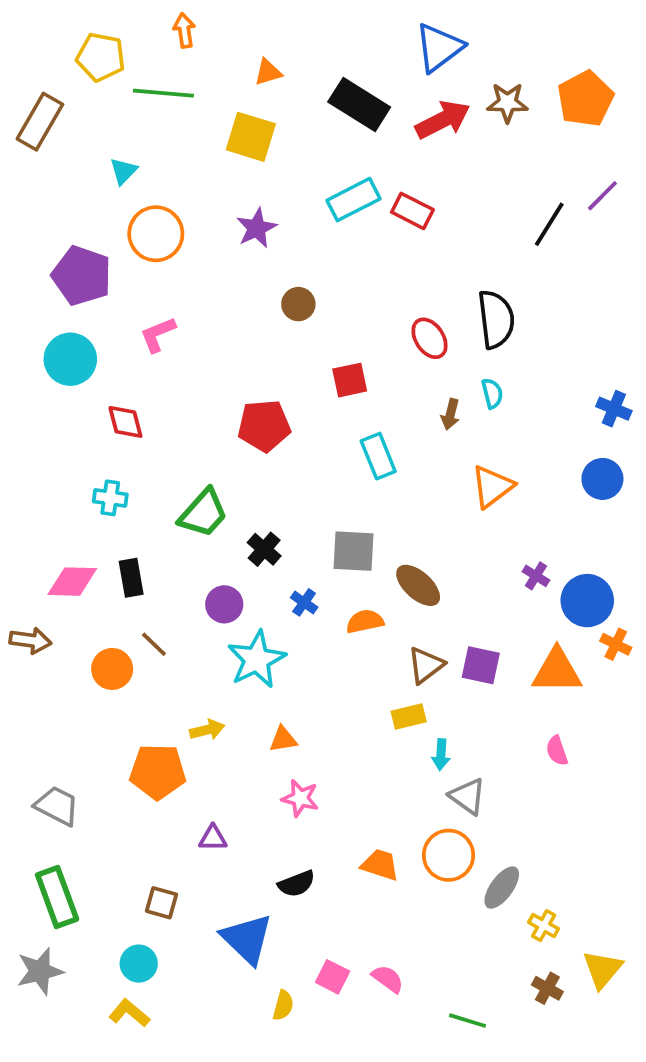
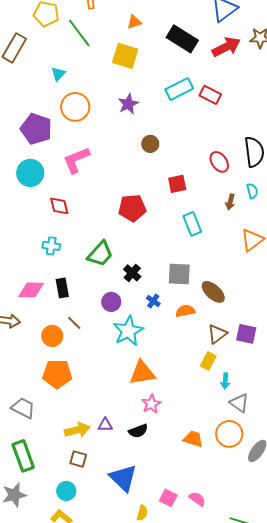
green line: (163, 93) -> (79, 33), turned 48
pink L-shape: (158, 334) -> (76, 160), size x1.4
yellow rectangle: (409, 716) -> (208, 361), turned -48
yellow arrow: (207, 730) -> (77, 430), moved, size x1.4
orange triangle: (283, 739) -> (142, 373), size x1.8
orange pentagon: (158, 772) -> (57, 374), moved
pink star: (300, 798) -> (151, 404), turned 30
black semicircle: (296, 884) -> (138, 431), moved

